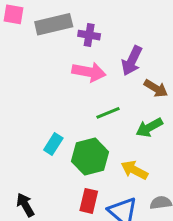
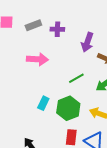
gray rectangle: (54, 24) -> (33, 25), size x0.7
pink arrow: (89, 72) -> (37, 59), moved

